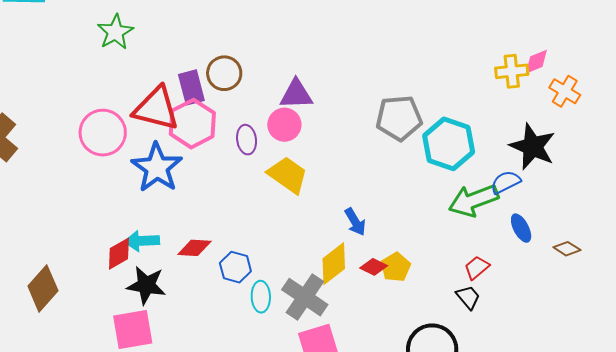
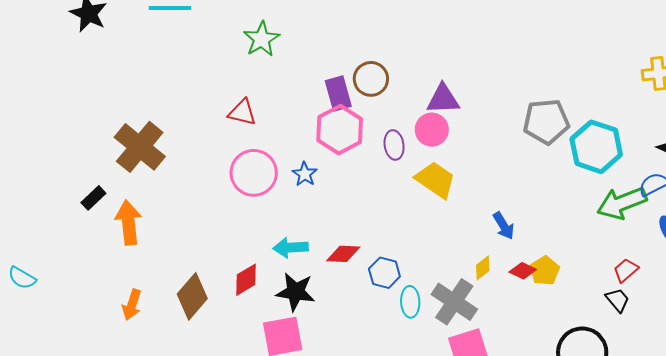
red triangle: (156, 108) -> (242, 112), moved, size x0.6
pink circle: (103, 133) -> (254, 173), moved
blue star: (157, 168) -> (305, 174), size x0.5
red diamond: (119, 254) -> (246, 280), moved
yellow diamond: (334, 264) -> (483, 268), size x0.6

